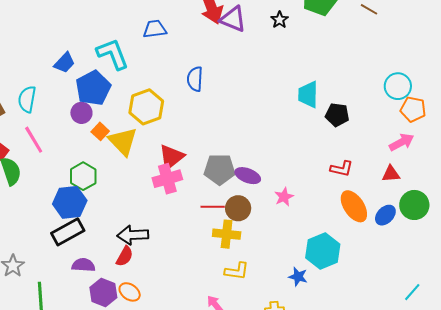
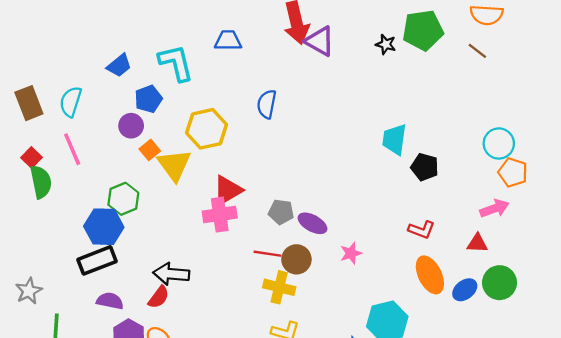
black star: (280, 20) -> (386, 44), moved, turned -30
blue pentagon: (93, 88) -> (148, 99), size x0.7
gray pentagon: (220, 169) -> (281, 212), size x0.7

